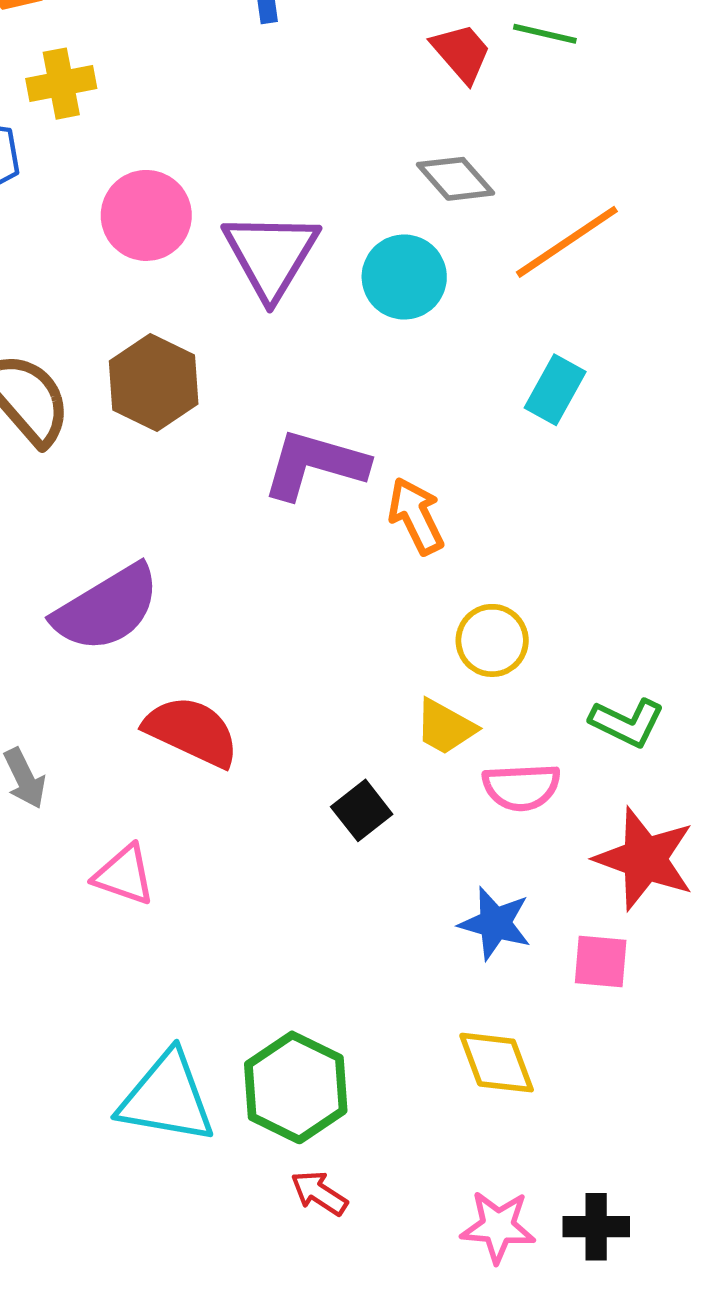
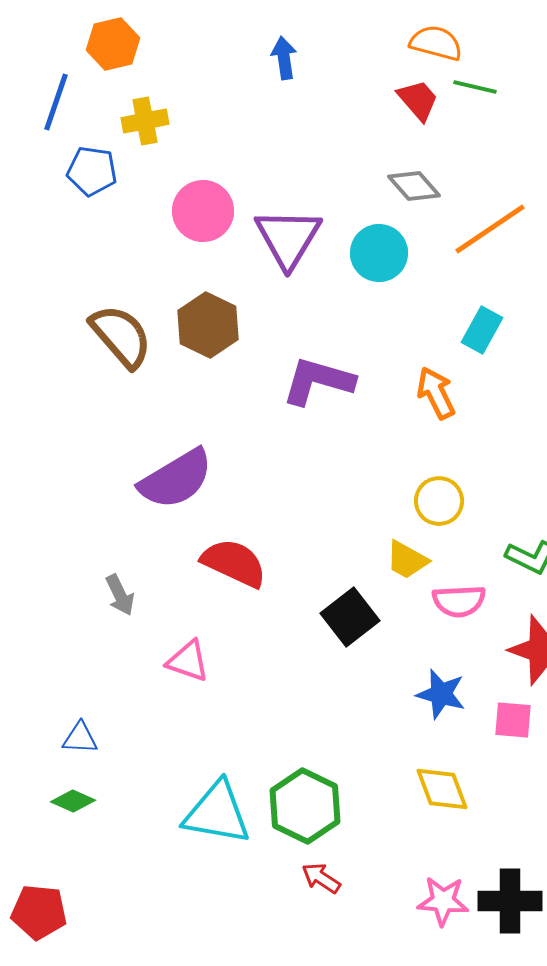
orange arrow: (416, 516) -> (436, 393), moved
black square: (362, 810) -> (350, 617), size x1.4
black cross: (596, 1227) -> (510, 901), size x1.4

